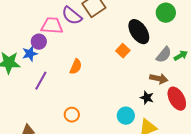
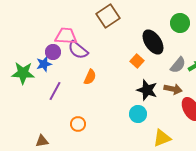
purple semicircle: (72, 16) -> (78, 50), moved
black star: (147, 98) -> (147, 90), moved, size x1.5
orange circle: (72, 115) -> (78, 124), moved
cyan circle: (126, 116) -> (138, 114), moved

